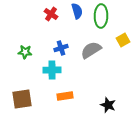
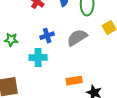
orange rectangle: (65, 96) -> (74, 81), moved

